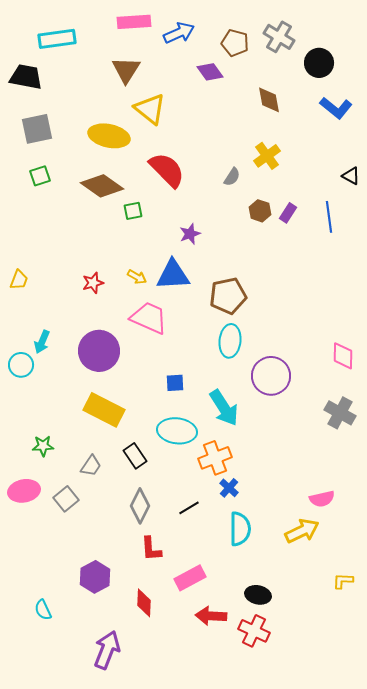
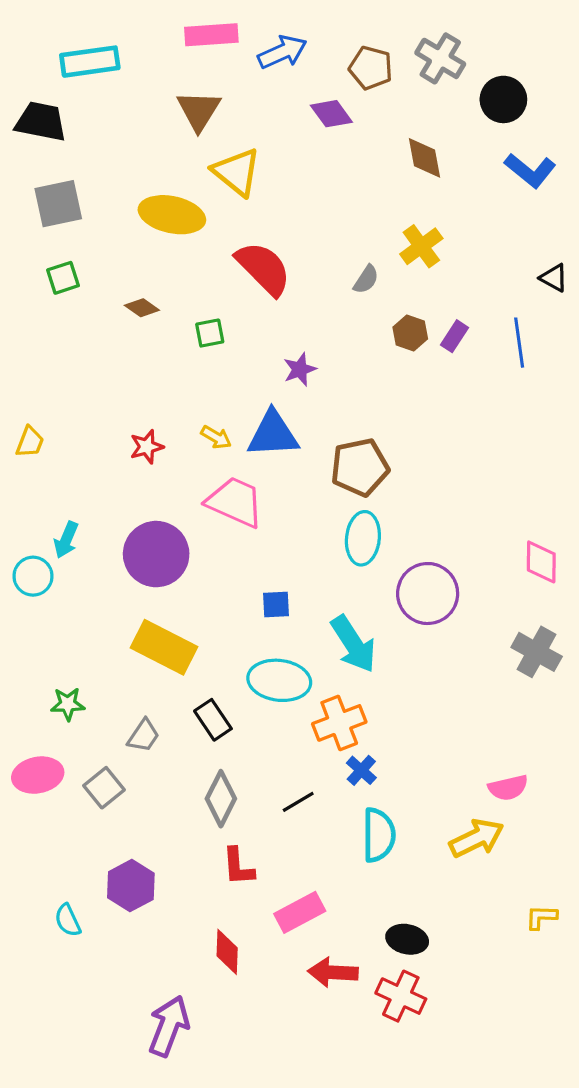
brown diamond: (102, 186) -> (142, 308), moved, size x0.5
purple hexagon: (95, 577) -> (131, 886), moved
cyan semicircle: (43, 610) -> (68, 920), moved

